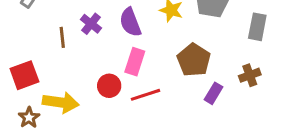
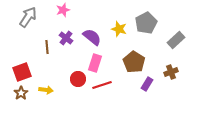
purple semicircle: (130, 22) -> (92, 37), turned 150
gray rectangle: (257, 27) -> (176, 40), turned 36
yellow arrow: (61, 102) -> (46, 90), size x0.6
brown star: (29, 118) -> (21, 93), moved

